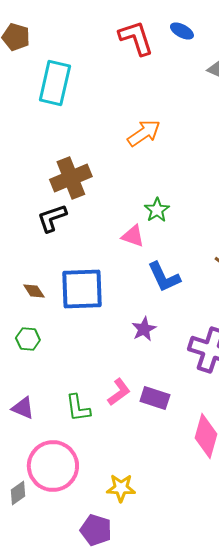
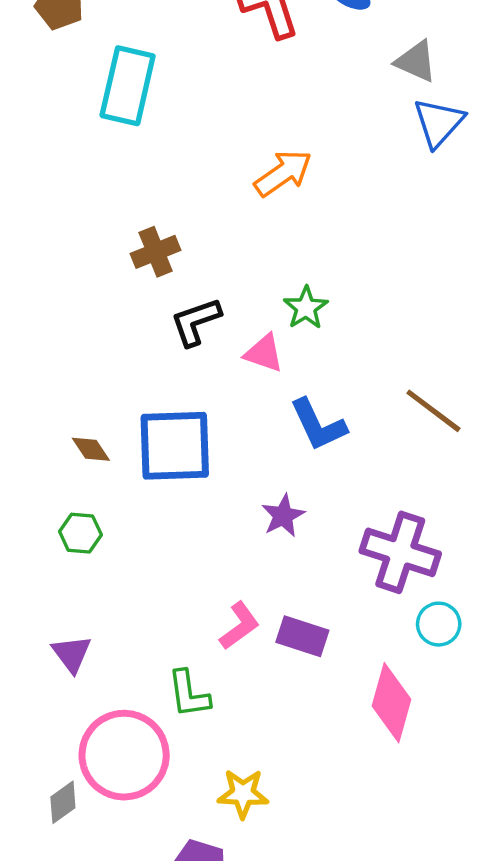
brown cross: (71, 178) -> (156, 252), size x0.7
black L-shape: (52, 218) -> (196, 322), moved
purple triangle: (23, 408) -> (72, 654), turned 30
green L-shape: (78, 408) -> (189, 694), moved

